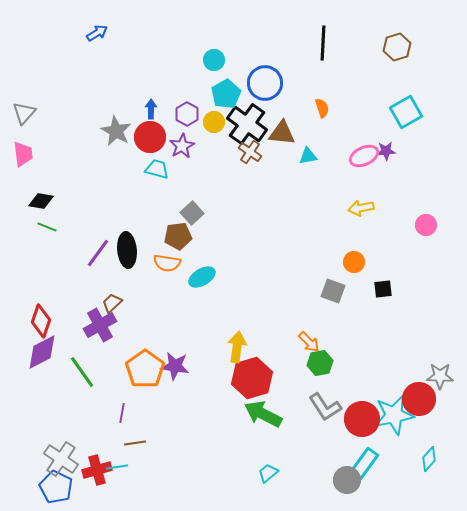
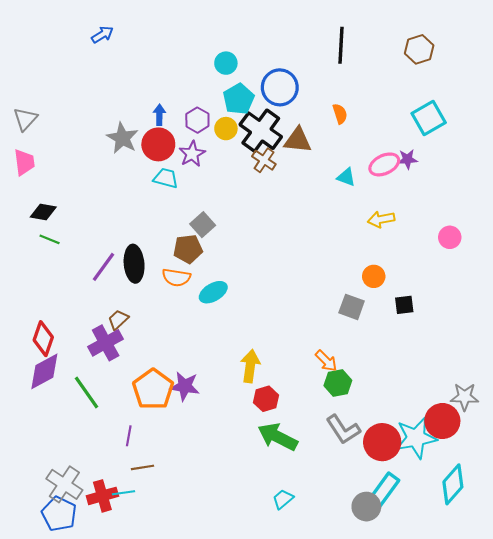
cyan triangle: (308, 156) -> (346, 177), moved, turned 30
red hexagon: (252, 378) -> (266, 399), size x0.6
cyan diamond: (429, 459) -> (453, 484), size x1.5

